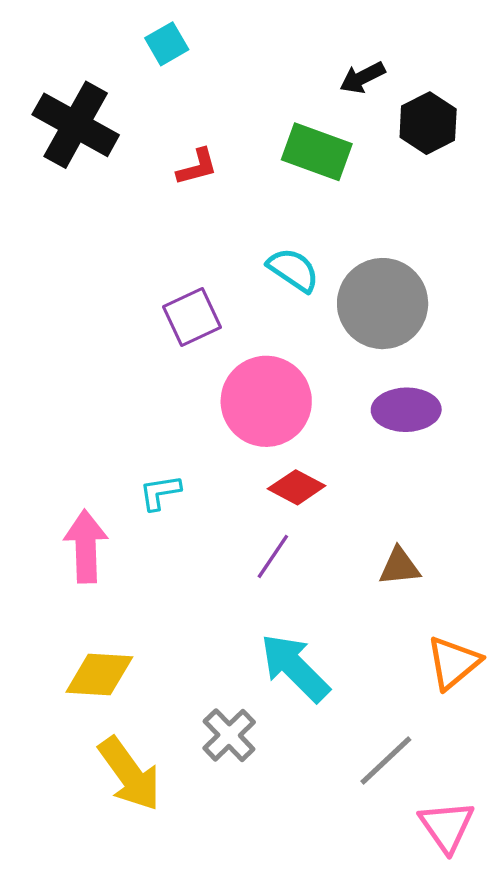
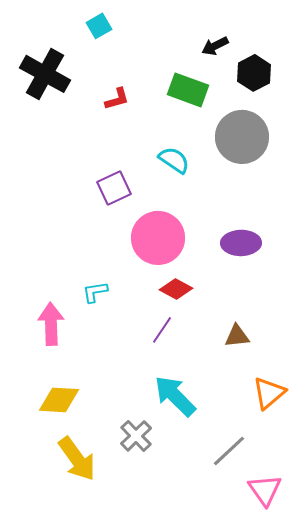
gray circle: (383, 304) -> (242, 137), moved

